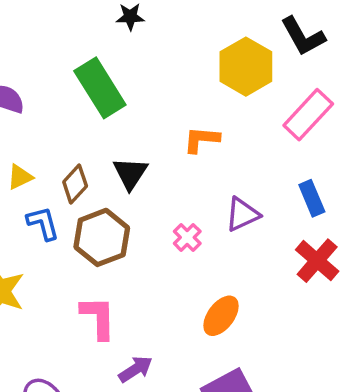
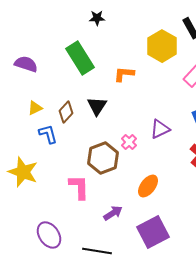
orange L-shape: (201, 140) -> (124, 74), moved
brown hexagon: (102, 237) -> (103, 158), moved
purple arrow: (136, 369) -> (113, 213), moved

